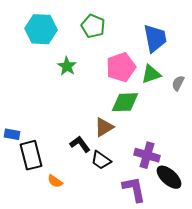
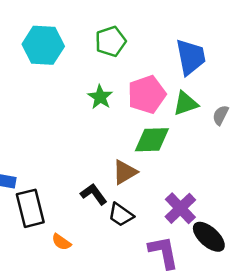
green pentagon: (93, 26) -> (111, 41), turned 30
green star: (67, 66) -> (100, 97), moved
purple cross: (147, 155) -> (180, 208), turned 30

